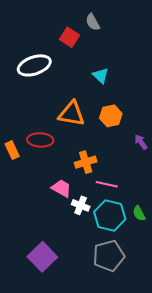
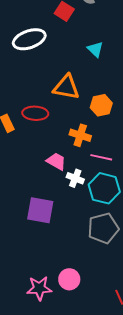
orange hexagon: (111, 116) -> (101, 105), moved
orange cross: (86, 162) -> (80, 135), turned 35
purple square: (42, 257) -> (40, 210), moved, turned -36

